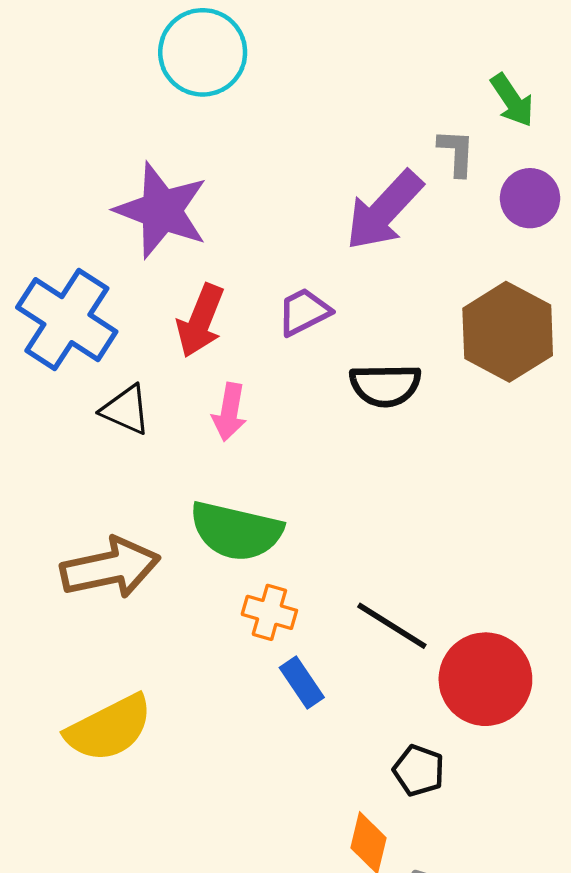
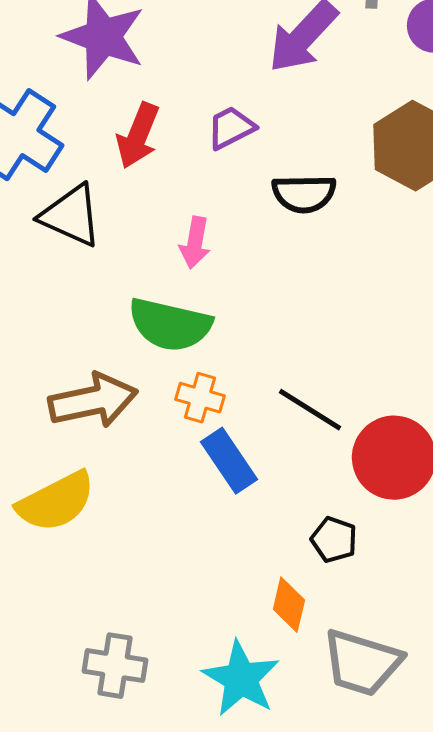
black triangle: (126, 410) -> (71, 216), size x1.4
pink arrow: (229, 412) -> (195, 243), moved
brown arrow: (110, 568) -> (93, 401), moved
blue rectangle: (302, 683) -> (229, 461), size x1.4

